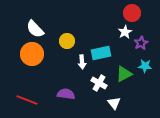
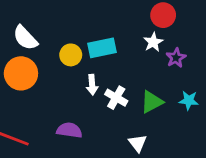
cyan rectangle: (101, 53) -> (102, 48), moved
cyan star: (145, 66) -> (189, 100), moved
white cross: (99, 83) -> (116, 98), moved

